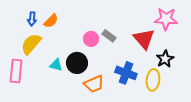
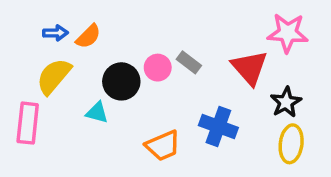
blue arrow: (32, 19) -> (55, 33), turned -96
black circle: (77, 63) -> (121, 81), moved
yellow ellipse: (153, 80) -> (291, 144), moved

